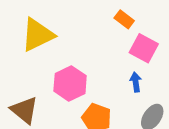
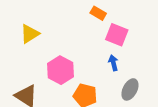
yellow triangle: (38, 35) -> (30, 34), size x0.7

